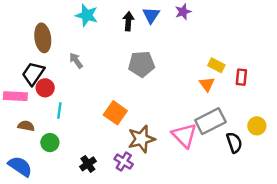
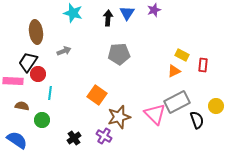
gray arrow: (76, 60) -> (64, 51), turned 104
orange triangle: (207, 84) -> (174, 71), turned 40

